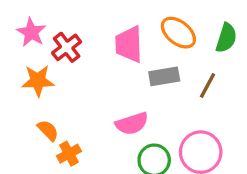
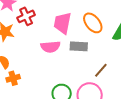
brown line: (207, 85) -> (101, 70), moved
pink semicircle: (132, 124) -> (50, 47), moved

